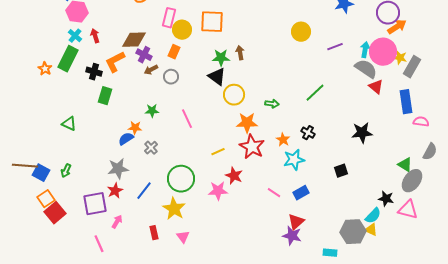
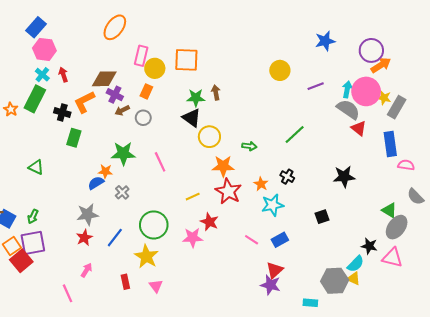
green star: (152, 111) -> (123, 153), size x1.6
gray semicircle: (430, 152) -> (416, 197), turned 108
purple square: (95, 204) -> (33, 243), moved

